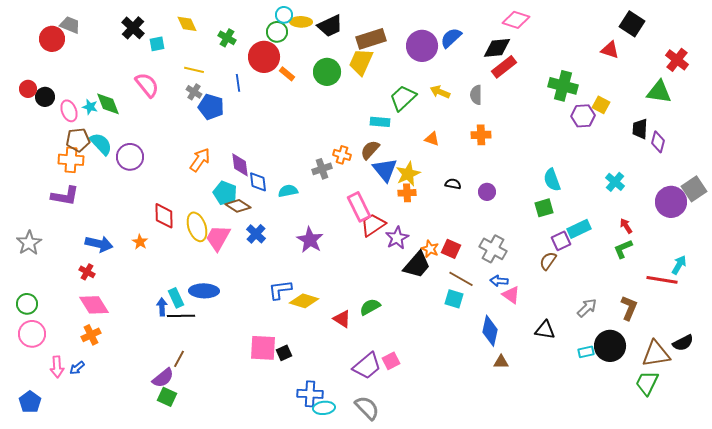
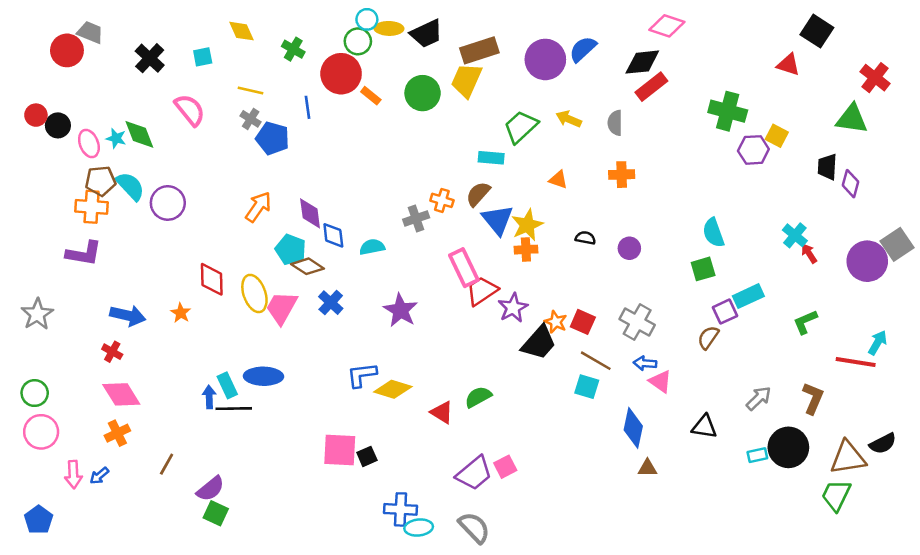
black cross: (133, 28) -> (150, 58), moved
red arrow: (626, 226) -> (809, 253), moved
brown line: (179, 359) -> (167, 464), moved

